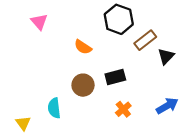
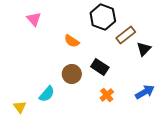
black rectangle: (115, 77) -> (100, 67), turned 48
cyan semicircle: (54, 108) -> (47, 94), turned -132

